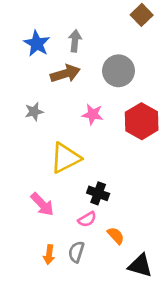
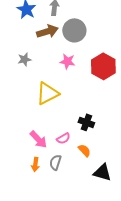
gray circle: (118, 71) -> (74, 30), moved
black cross: (98, 193) -> (86, 122), moved
pink arrow: (42, 204) -> (38, 139), moved

